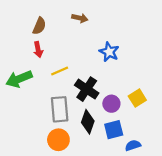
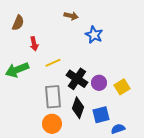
brown semicircle: (39, 26) -> (18, 23), moved
blue star: (109, 52) -> (94, 35), moved
purple circle: (111, 104) -> (99, 83), moved

